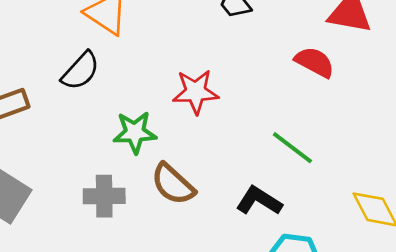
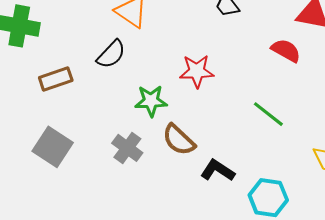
gray cross: (104, 196) -> (127, 148), turned 36
black L-shape: (259, 201) -> (218, 170), moved

